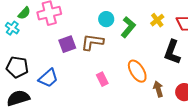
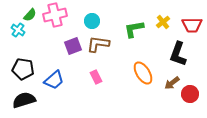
cyan circle: (106, 19) -> (92, 21), moved
green L-shape: (128, 27) -> (134, 29), turned -140
pink rectangle: (102, 79) -> (96, 77), moved
brown arrow: (158, 89) -> (172, 83), moved, turned -112

